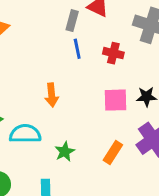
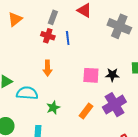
gray rectangle: (72, 21) -> (53, 17), moved
red cross: (113, 53) -> (48, 36), moved

